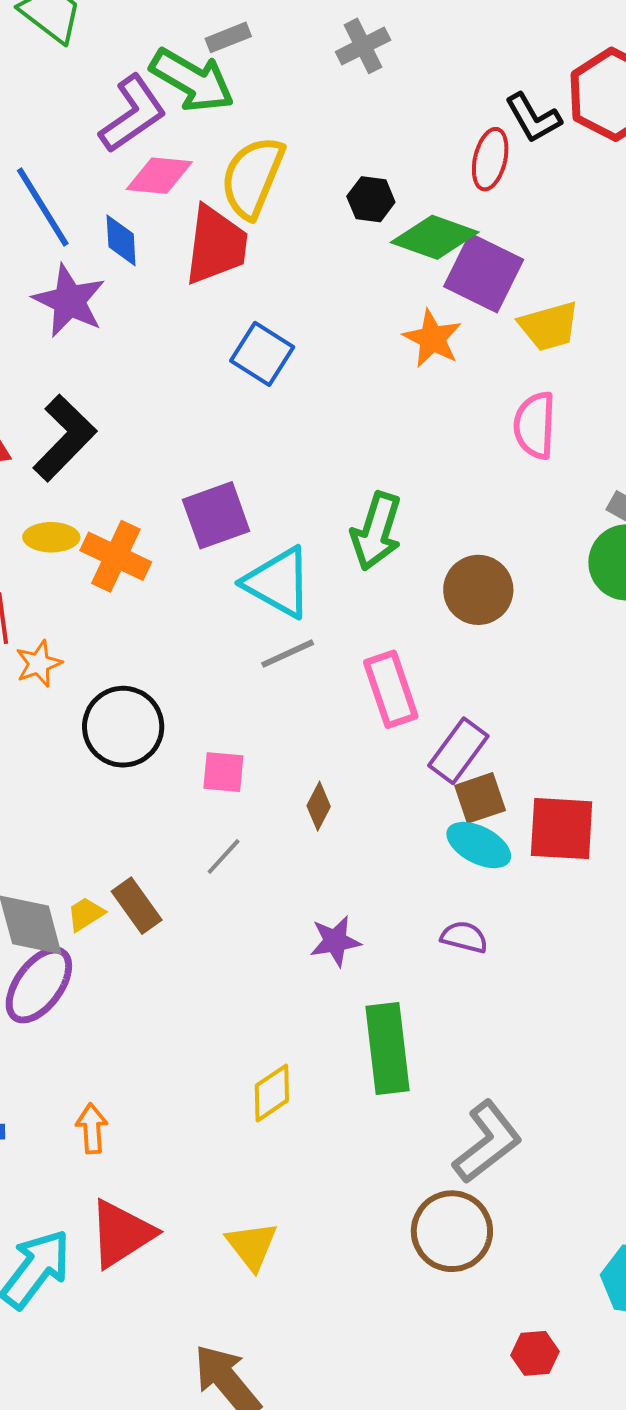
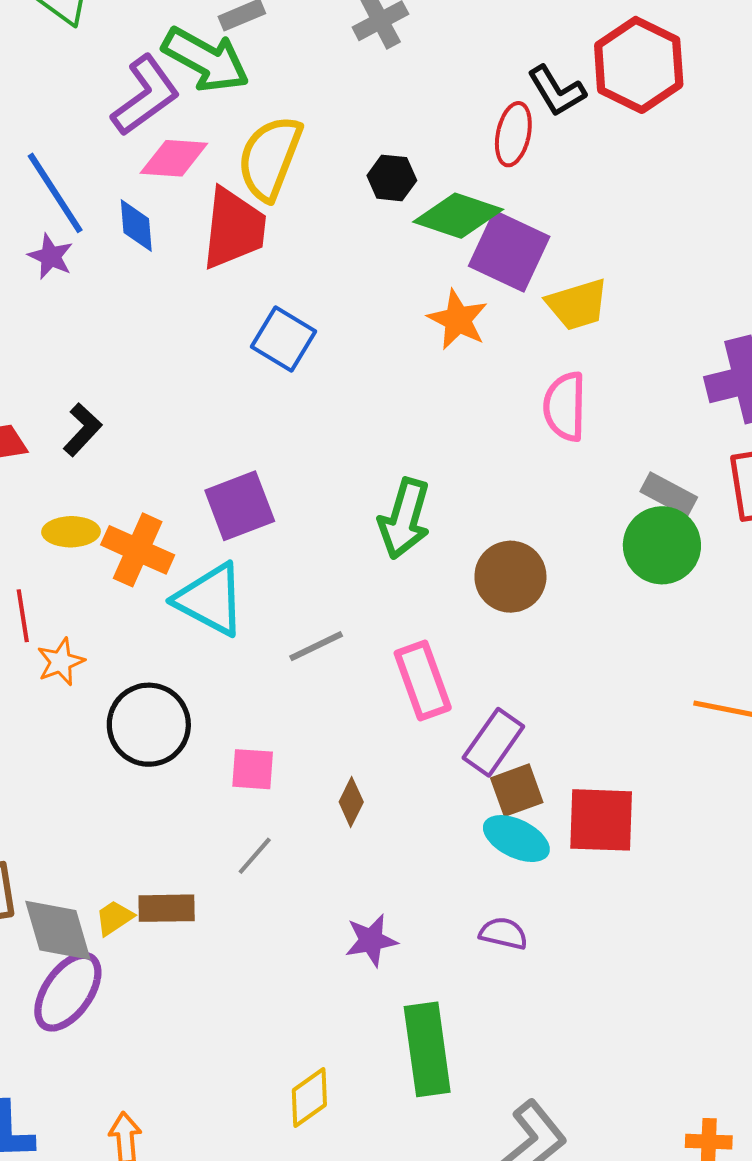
purple star: (69, 301) -> (51, 256), moved, size x0.6
black L-shape: (65, 438) -> (82, 430), size x0.6
cyan triangle: (278, 582) -> (210, 599), moved
brown rectangle: (137, 906) -> (167, 908), turned -54

